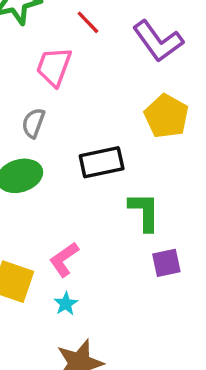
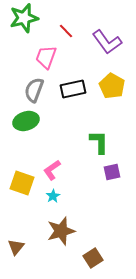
gray semicircle: (33, 123) -> (34, 90), size x1.4
black rectangle: (102, 162) -> (73, 89), moved

